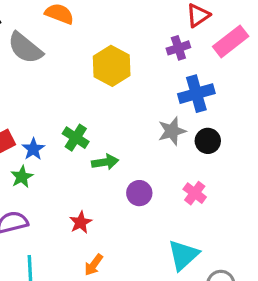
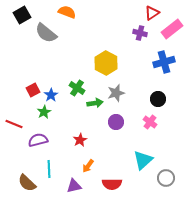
purple cross: (178, 48) -> (140, 33), turned 32
yellow hexagon: (112, 66) -> (106, 63), moved
blue cross: (196, 94) -> (164, 62), moved
gray star: (172, 131) -> (116, 93), moved
black circle: (208, 141) -> (158, 99), moved

